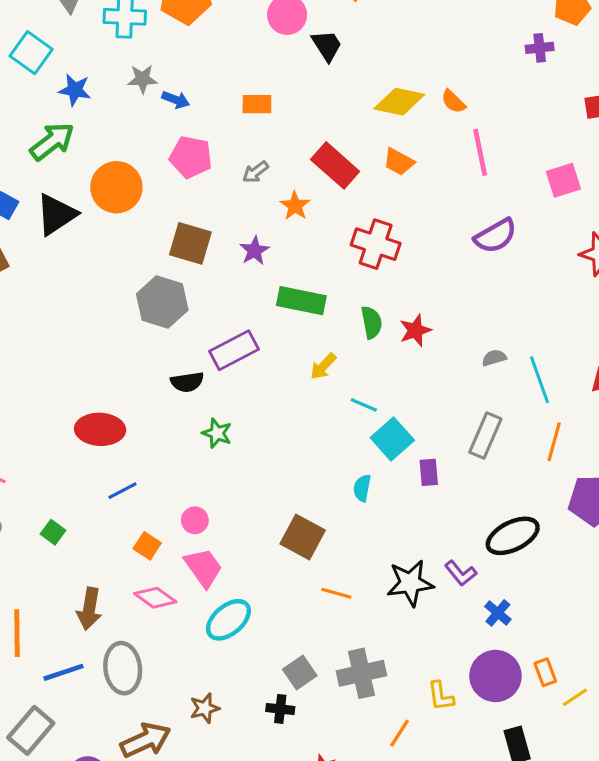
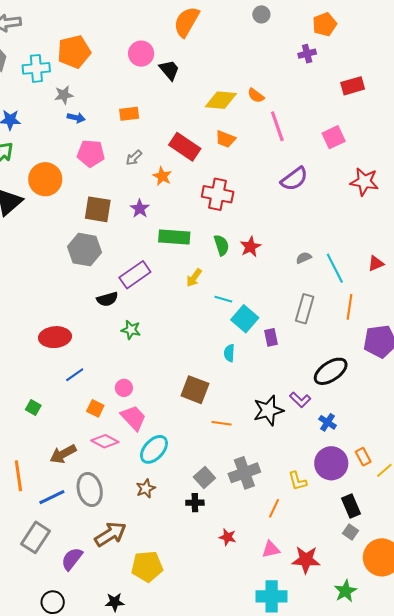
gray star: (142, 79) -> (64, 95), moved
brown arrow: (89, 609) -> (63, 454), turned 60
brown star: (205, 708) -> (146, 489), moved

